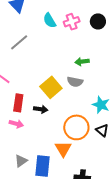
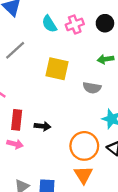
green arrow: (82, 62) -> (106, 59), moved
gray semicircle: (75, 82) -> (92, 88), moved
yellow square: (51, 87) -> (57, 69), moved, turned -35
orange triangle: (63, 149) -> (83, 175), moved

